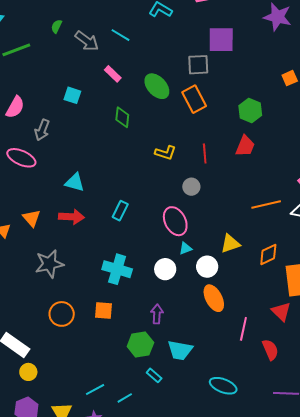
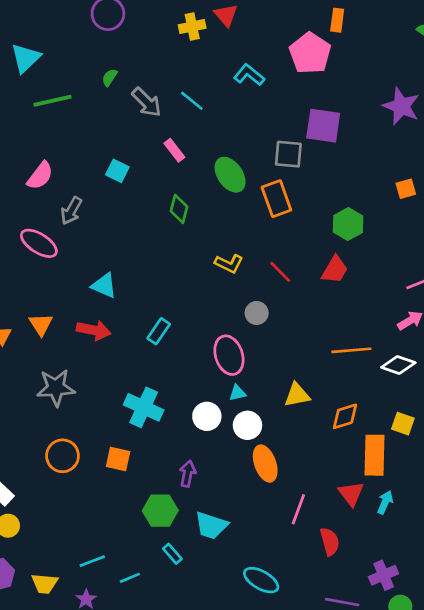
red line: (205, 153) -> (280, 272), turned -48
white circle: (207, 267) -> (247, 425), moved

